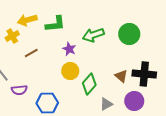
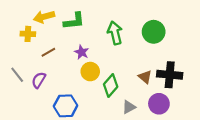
green arrow: (93, 35) -> (115, 33), turned 95
yellow cross: (12, 36) -> (28, 34), turned 32
purple star: (69, 49) -> (82, 52), moved
purple semicircle: (19, 90) -> (39, 80), moved, turned 126

